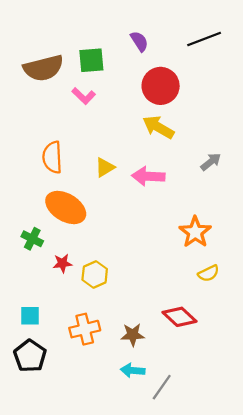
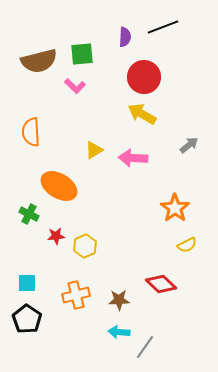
black line: (204, 39) -> (163, 27), moved
purple semicircle: (139, 41) -> (125, 37), turned 36
orange semicircle: (52, 157) -> (31, 132), moved

